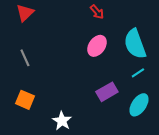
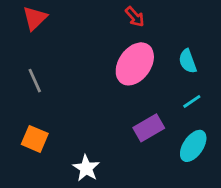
cyan semicircle: (135, 44) -> (188, 61), size x0.6
pink ellipse: (97, 46) -> (135, 64), size x1.4

